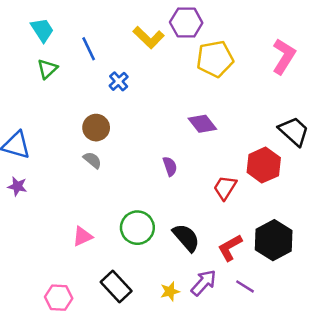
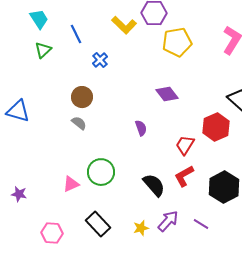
purple star: (17, 186) -> (19, 194), moved
green circle: (137, 228) -> (101, 172), moved
red L-shape: (230, 248) -> (184, 176), moved

